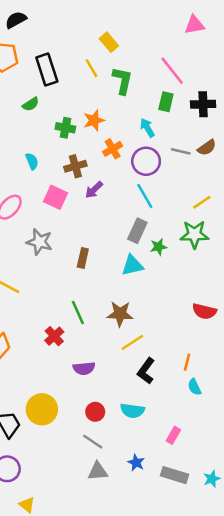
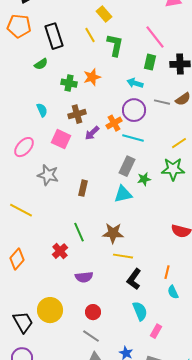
cyan arrow: (147, 128) -> (135, 83), turned -42
orange cross: (113, 149) -> (114, 123), moved
cyan line: (145, 196) -> (133, 138), turned -45
yellow line: (132, 342) -> (123, 256), turned 42
cyan semicircle: (132, 411) -> (140, 311), moved, turned -120

